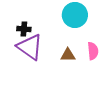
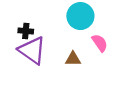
pink semicircle: (93, 51) -> (100, 43), moved, turned -30

